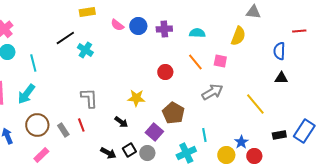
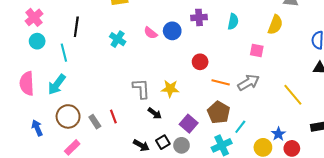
pink semicircle: (117, 25) -> (151, 33), moved
blue circle: (138, 26) -> (172, 31), moved
cyan semicircle: (197, 33) -> (233, 22), turned 98
black line: (65, 38) -> (76, 27), moved, turned -48
orange line: (195, 62) -> (221, 82), moved, turned -36
gray L-shape: (89, 98) -> (141, 89), moved
brown pentagon: (173, 113) -> (219, 112), moved
cyan line: (204, 135) -> (240, 127), turned 48

